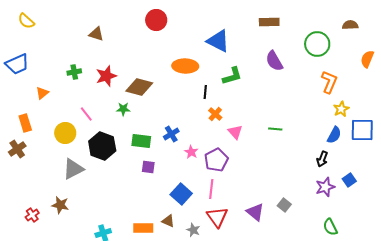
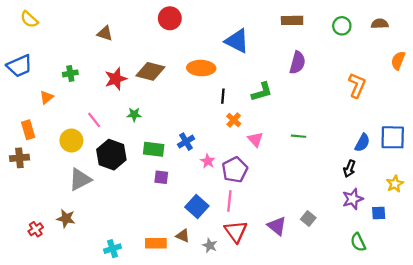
green circle: (317, 44) -> (342, 26), moved, size x0.7
purple semicircle: (274, 61) -> (297, 63), turned -135
green cross: (74, 72) -> (70, 73), moved
green L-shape: (232, 76) -> (262, 92), moved
brown diamond: (139, 87) -> (150, 71), moved
yellow star: (341, 109) -> (395, 184), moved
brown cross: (17, 149) -> (19, 158), turned 30
blue square: (349, 180) -> (379, 213), moved, turned 32

